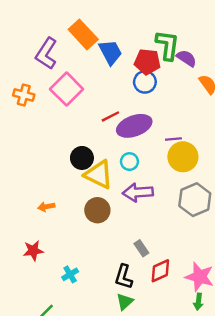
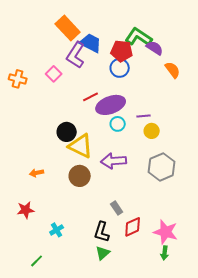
green L-shape: (167, 45) -> (139, 37), turned -64
blue trapezoid: (110, 52) -> (91, 43), turned -35
purple L-shape: (46, 53) -> (76, 55), moved
pink square: (67, 89) -> (54, 74), size x0.6
yellow circle: (183, 157) -> (152, 131), size x0.6
cyan circle: (129, 162) -> (118, 124), moved

